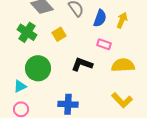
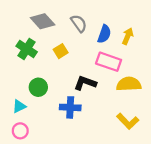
pink rectangle: (104, 44) -> (109, 62), size x1.6
green circle: (38, 68) -> (38, 87), size x0.7
blue cross: (68, 104) -> (70, 107), moved

